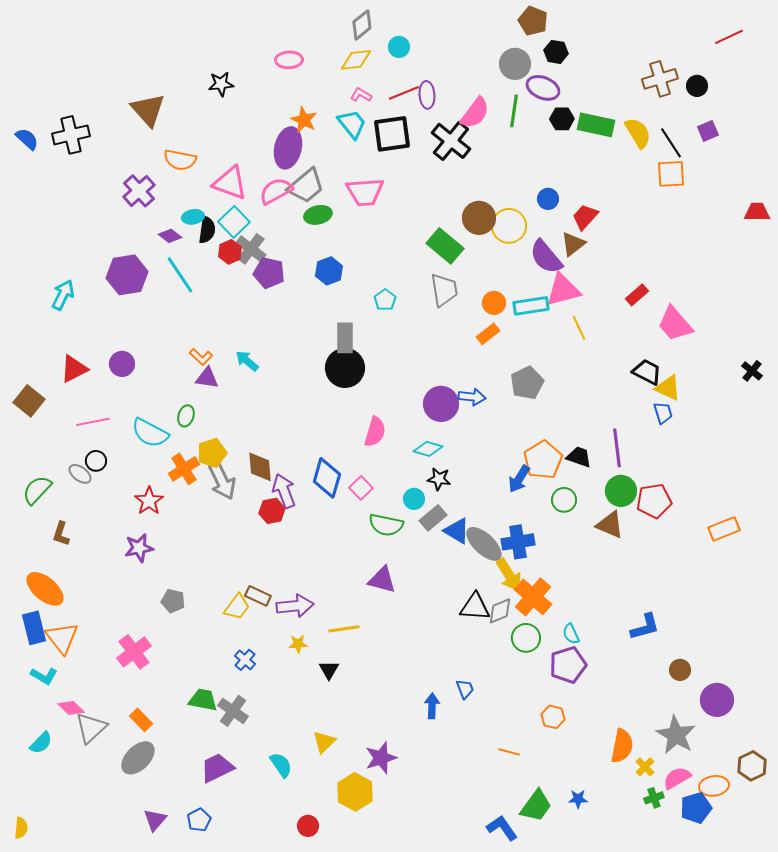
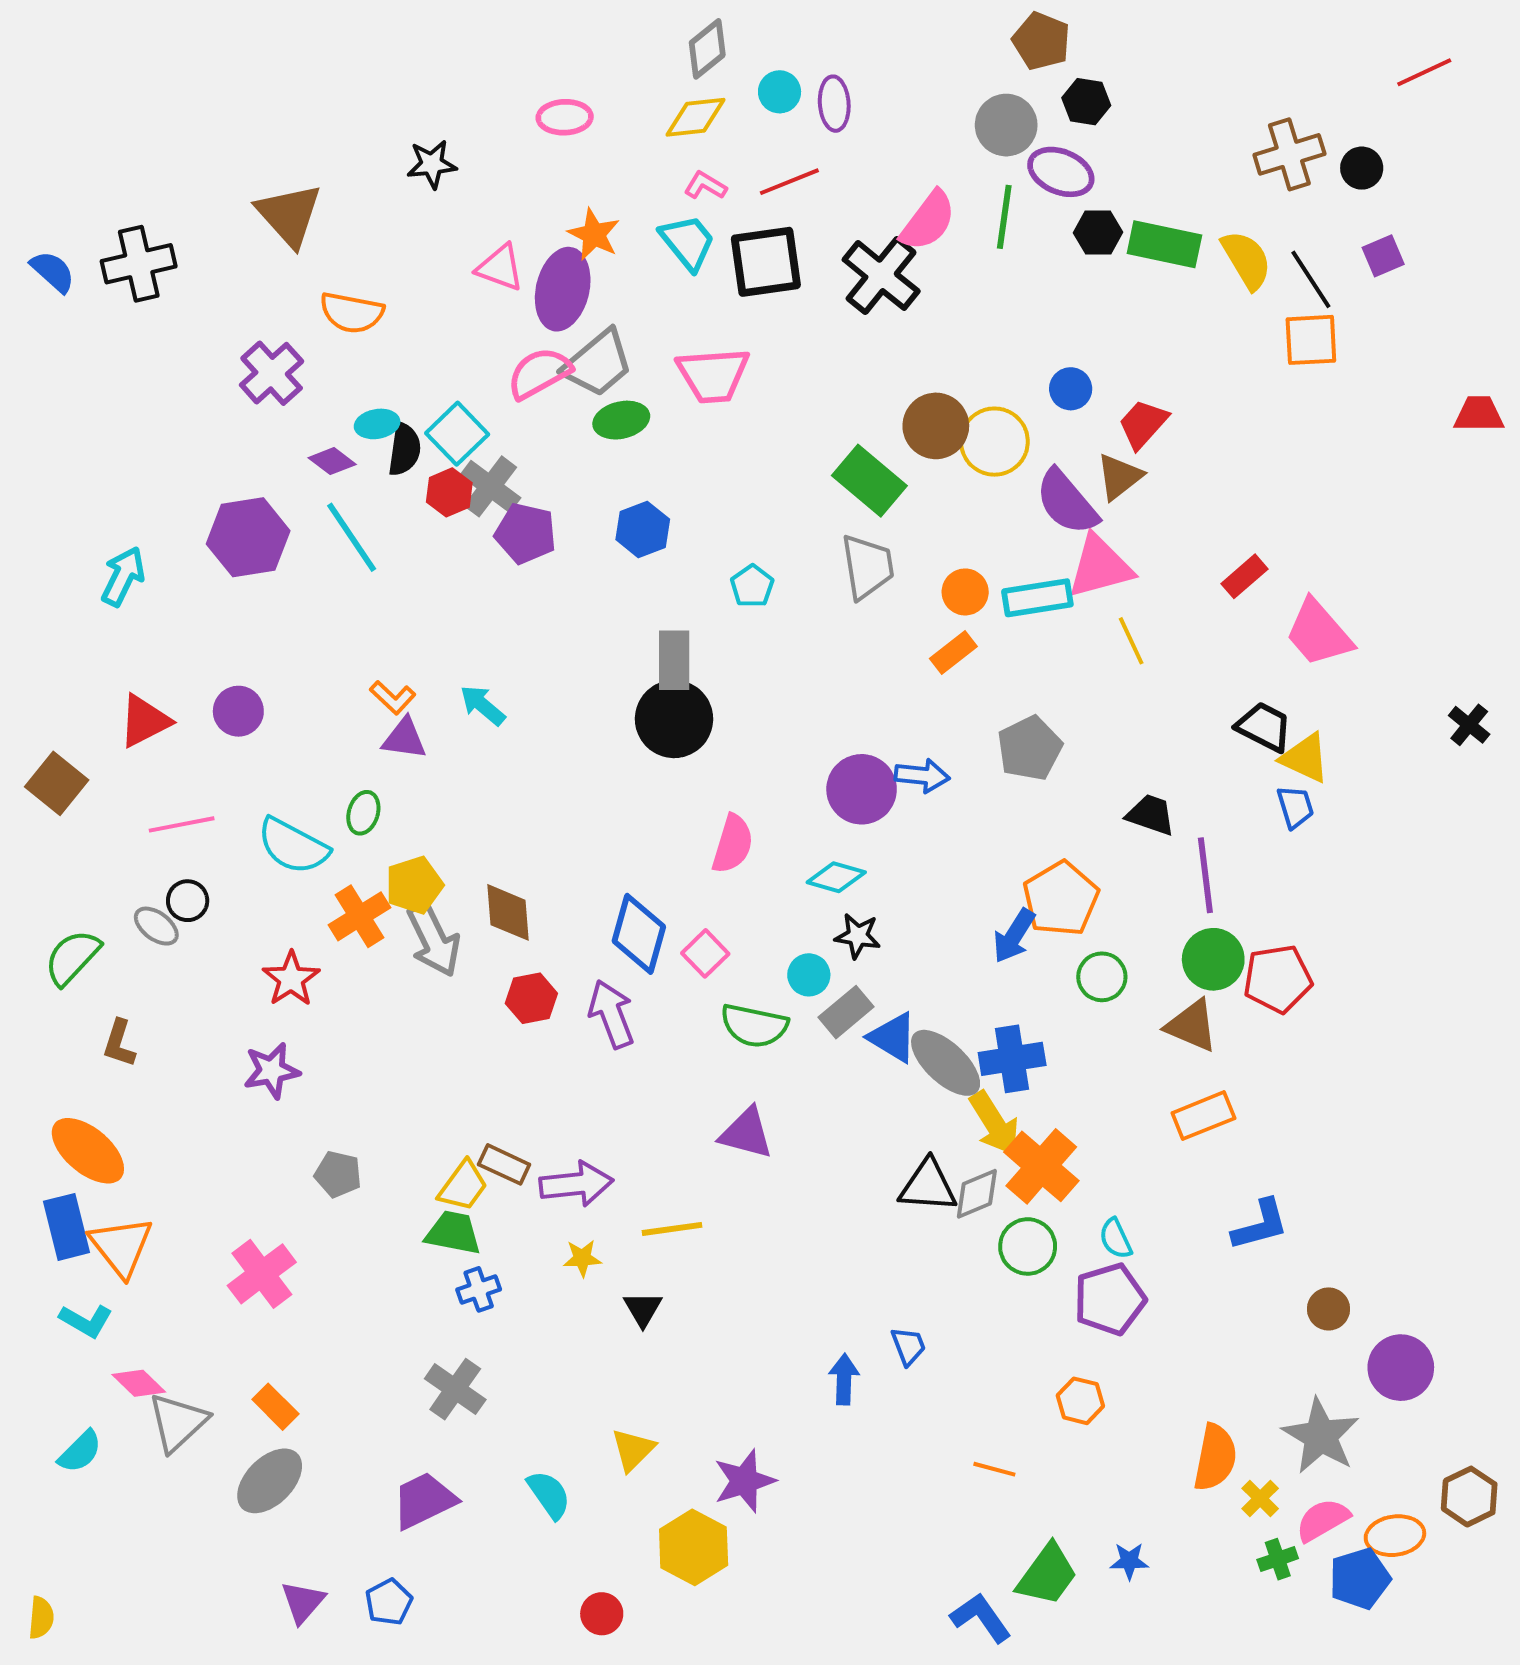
purple ellipse: (427, 95) -> (834, 104), moved
pink triangle: (230, 183) -> (500, 268), moved, size x0.7
black trapezoid: (579, 457) -> (1151, 815), moved
purple arrow: (284, 491) -> (611, 1014), moved
orange rectangle: (724, 529) -> (1203, 1116), moved
blue cross: (245, 660) -> (479, 1289), turned 30
green trapezoid: (203, 700) -> (453, 1233), moved

